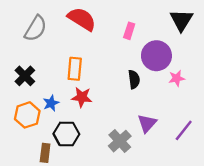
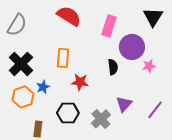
gray semicircle: (36, 28) -> (17, 25), moved
pink rectangle: (129, 31) -> (109, 26), size x1.5
black cross: (25, 76) -> (21, 64), size x1.4
red star: (82, 97) -> (80, 82), moved
black hexagon: (66, 134) -> (68, 113), moved

